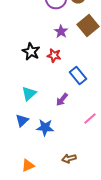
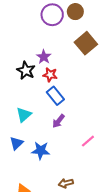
purple star: (61, 31) -> (44, 57), moved
blue rectangle: (78, 75) -> (55, 96), moved

